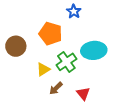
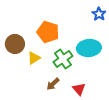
blue star: (74, 11) -> (99, 14), moved
yellow triangle: (43, 69) -> (34, 58), moved

